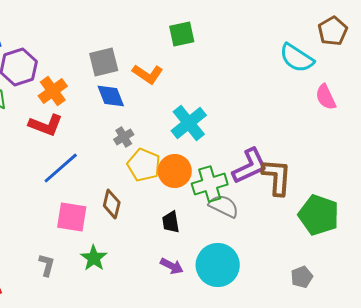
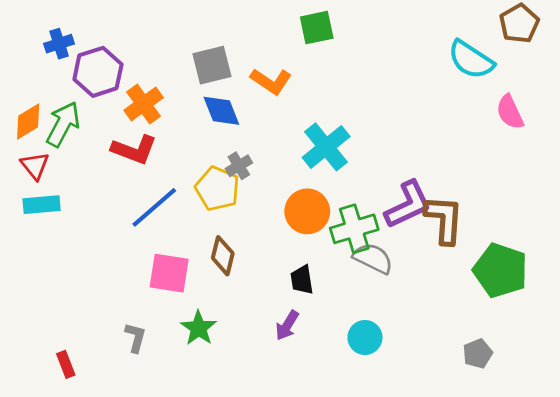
yellow pentagon: (144, 165) -> (217, 189), moved
cyan circle: (218, 265) -> (365, 337), size x0.6
purple arrow: (172, 266) -> (287, 325), moved, turned 95

